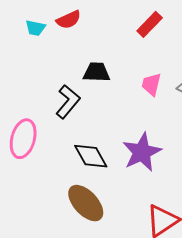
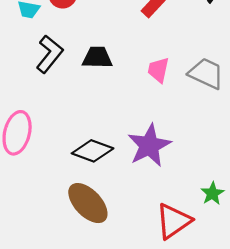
black L-shape: (68, 102) -> (50, 54), moved
black diamond: (91, 156) -> (93, 151), turned -39

